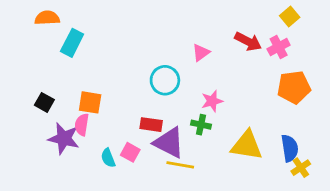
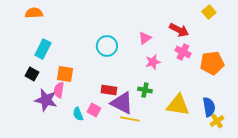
cyan rectangle: (72, 43) -> (43, 49), moved
pink cross: (279, 47) -> (183, 52), moved, turned -35
cyan circle: (165, 80) -> (107, 46), moved
pink star: (212, 101) -> (153, 62), moved

